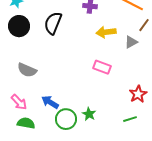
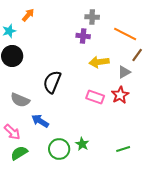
black semicircle: (53, 23) -> (52, 82), moved
red star: (138, 94) -> (120, 95), moved
blue arrow: (50, 102) -> (40, 121), moved
green semicircle: (26, 123) -> (19, 153), turned -42

